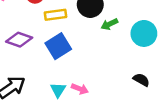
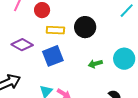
green arrow: (109, 24) -> (95, 64), moved

